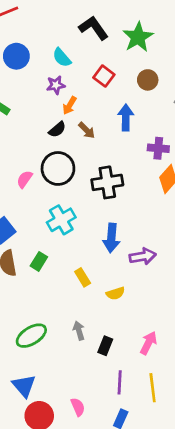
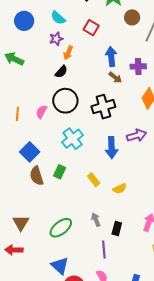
brown circle: (148, 80) -> (132, 17), moved
brown arrow: (87, 130) -> (115, 78), moved
purple cross: (158, 148) -> (138, 66), moved
purple arrow: (143, 256) -> (136, 135), moved
purple line: (120, 382) -> (104, 250), moved

